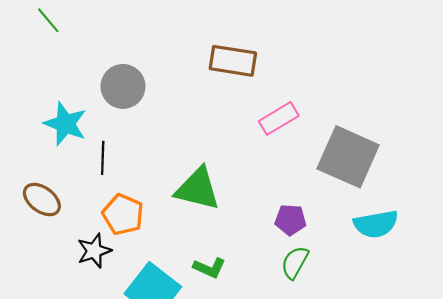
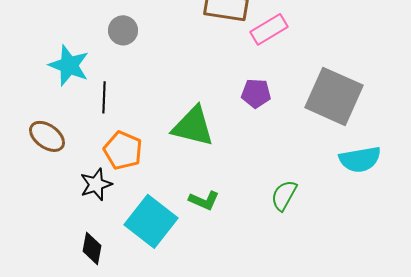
gray circle: (123, 86) -> (123, 30), size x0.7
pink rectangle: (279, 118) -> (269, 29), moved
purple pentagon: (290, 220) -> (256, 93), moved

